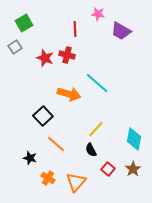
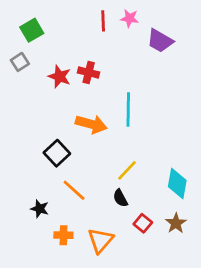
red line: (75, 29) -> (103, 21), moved
cyan line: (97, 83) -> (128, 110), turned 50
orange cross: (48, 178) -> (63, 235), turned -32

